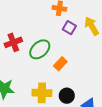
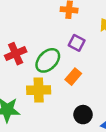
purple square: (69, 28) -> (77, 43), moved
yellow cross: (42, 93) -> (39, 90), moved

